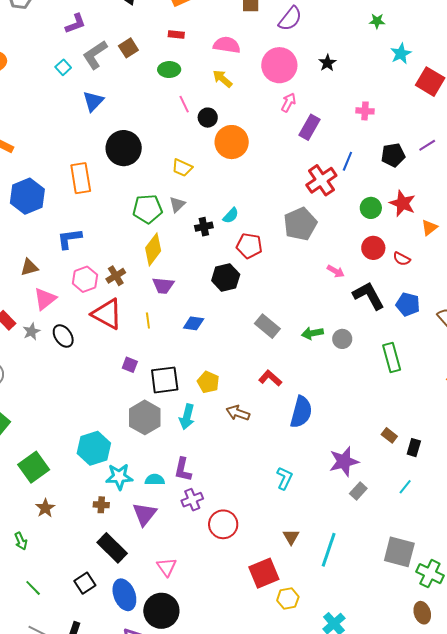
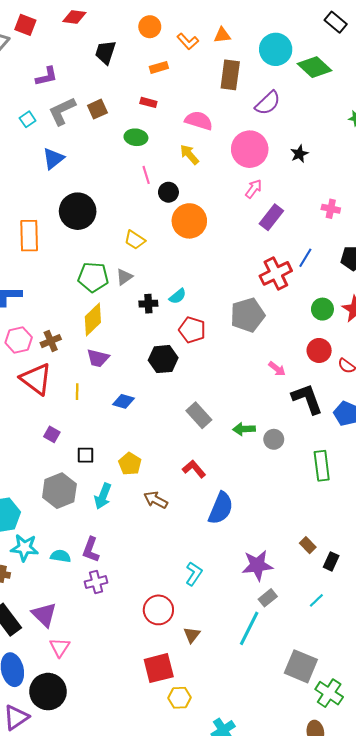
black square: (165, 380) -> (86, 455), size x0.6
purple triangle: (145, 514) -> (44, 615), moved, turned -32
red circle: (223, 524) -> (158, 610), moved
cyan line: (329, 550) -> (249, 628), moved

